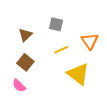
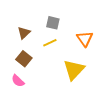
yellow line: (61, 50) -> (50, 43), moved
yellow triangle: (78, 74) -> (74, 70), turned 35

